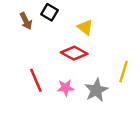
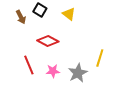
yellow triangle: (85, 27) -> (69, 14), moved
red diamond: (74, 53) -> (48, 41), moved

